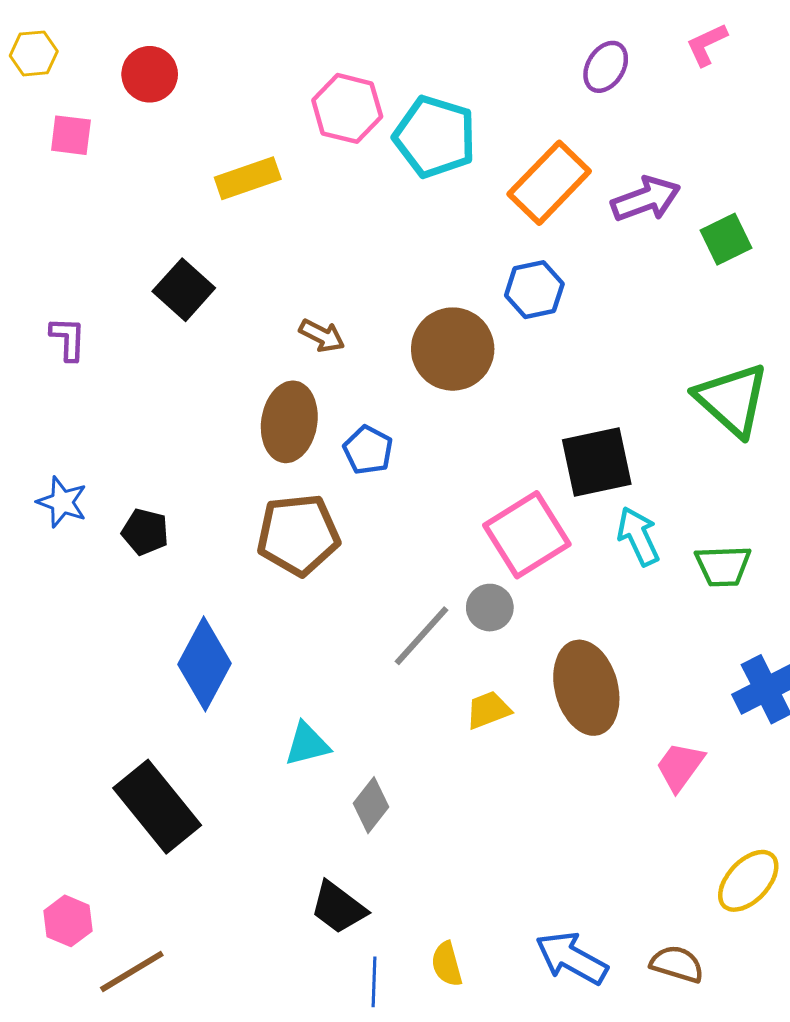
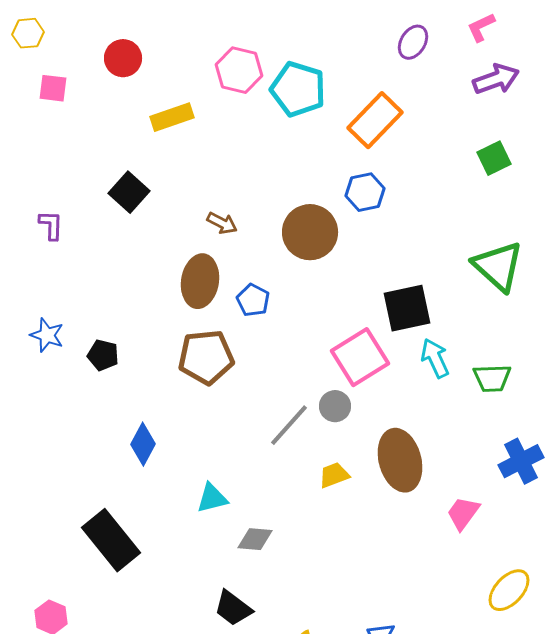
red circle: (150, 74) -> (123, 58), moved
purple arrow: (646, 199) -> (496, 79), moved
blue diamond: (205, 664) -> (143, 444), size x0.7
gray diamond: (371, 805) -> (255, 539), turned 57

